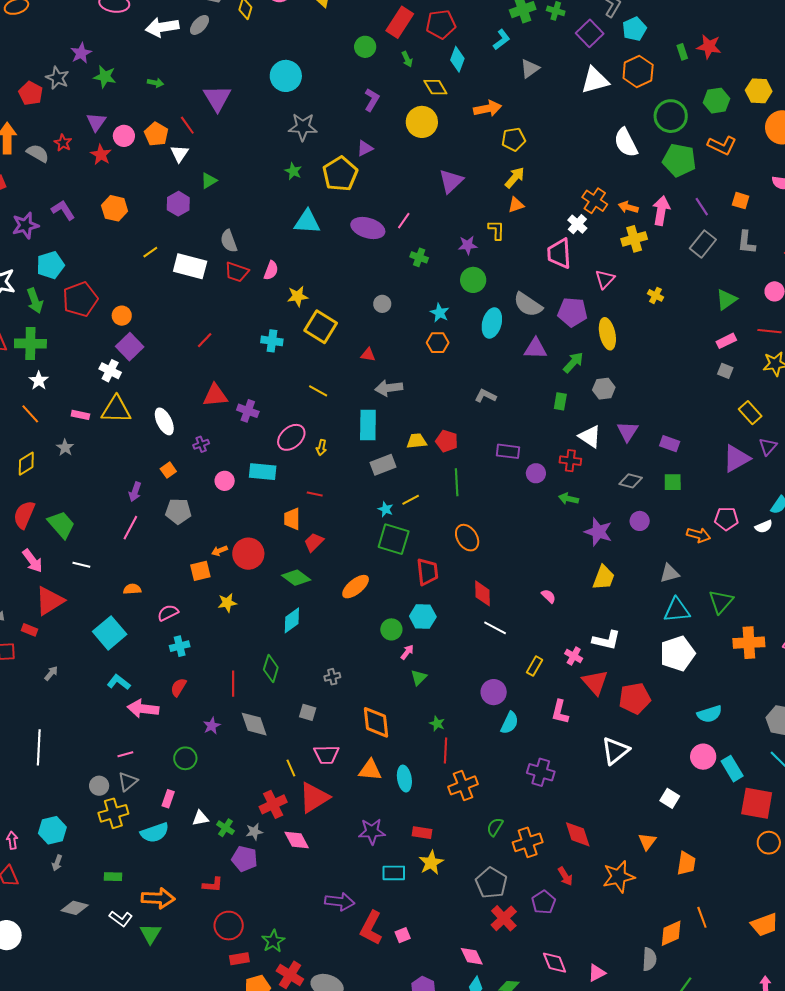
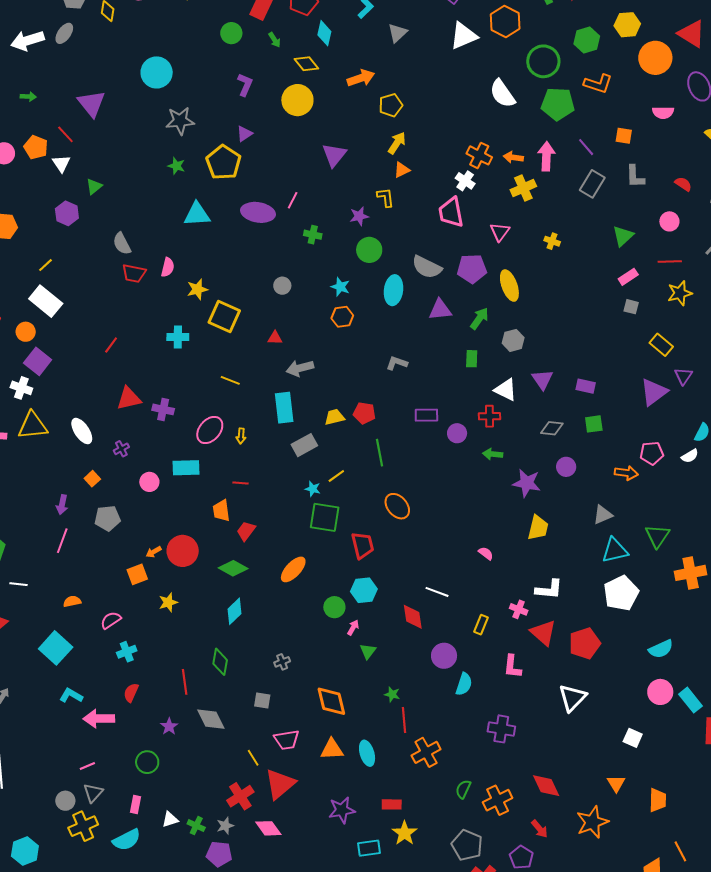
white rectangle: (190, 266) -> (46, 301), moved, turned 32
red diamond: (483, 593) -> (413, 617), moved

